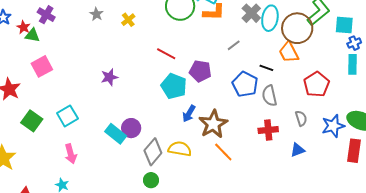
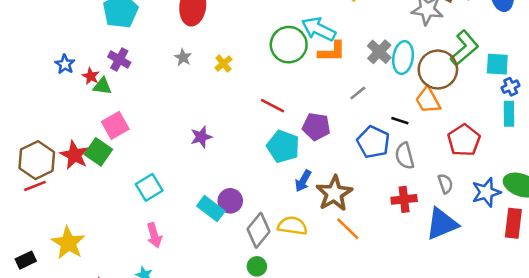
green square: (32, 121) -> (98, 152), moved
blue triangle: (298, 150) -> (442, 224), size x1.8

